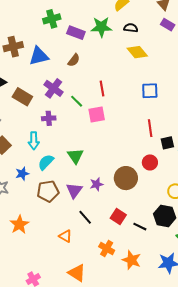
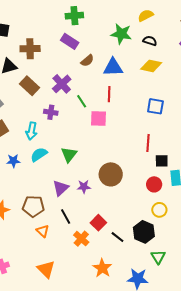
purple rectangle: (76, 33) -> (70, 41), moved
brown cross: (13, 47) -> (30, 49), moved
yellow diamond: (137, 52) -> (151, 66), turned -50
blue triangle: (39, 56) -> (113, 67), moved
red circle: (150, 162) -> (154, 184), moved
brown circle: (126, 178) -> (111, 174), moved
brown pentagon: (48, 191) -> (33, 206), moved
orange cross: (107, 248) -> (81, 239), moved

